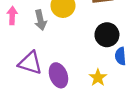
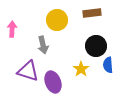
gray arrow: (40, 20) -> (43, 45), moved
yellow star: (98, 78) -> (81, 69), moved

